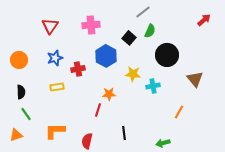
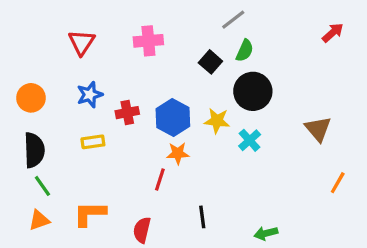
black circle: (167, 55) -> (253, 91), moved
blue hexagon: (106, 56) -> (173, 117), moved
cyan cross: (153, 86) -> (250, 140), turned -32
black semicircle: (21, 92) -> (34, 150), size x1.5
orange line: (179, 112) -> (338, 183), moved
orange triangle: (16, 135) -> (39, 220), moved

